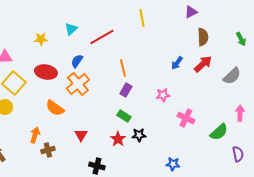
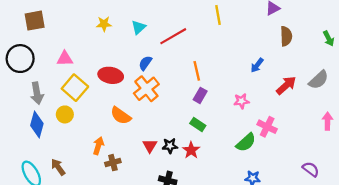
yellow star: (41, 39) -> (104, 24), moved
red arrow: (203, 64) -> (286, 85), moved
green semicircle: (219, 132) -> (246, 142), moved
black star: (139, 135) -> (170, 146), moved
purple semicircle: (238, 154) -> (311, 169), moved, turned -42

